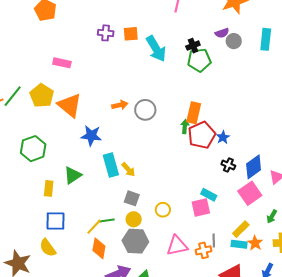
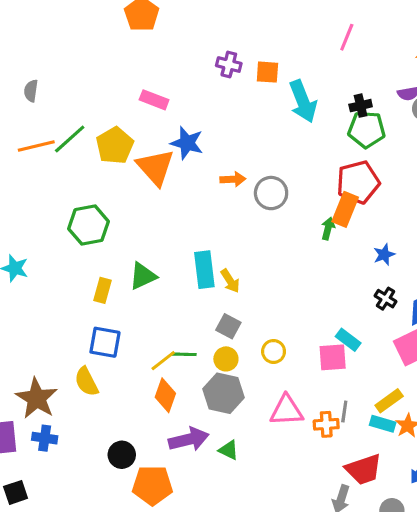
red pentagon: (202, 135) -> (358, 182), moved
blue star: (91, 136) -> (187, 143), moved

